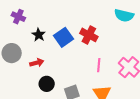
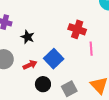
blue square: (63, 37) -> (54, 59), moved
pink line: (99, 65) -> (91, 49), moved

